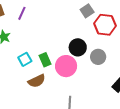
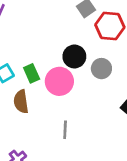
brown semicircle: (37, 81) -> (21, 102), turned 108

